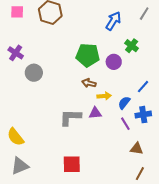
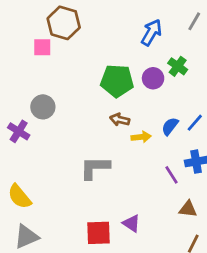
pink square: (17, 12) -> (42, 47), moved
purple cross: (16, 53) -> (19, 131), moved
purple circle: (114, 62) -> (153, 78), moved
blue semicircle: (124, 103) -> (170, 126), moved
purple triangle: (95, 113) -> (131, 223), moved, turned 40

